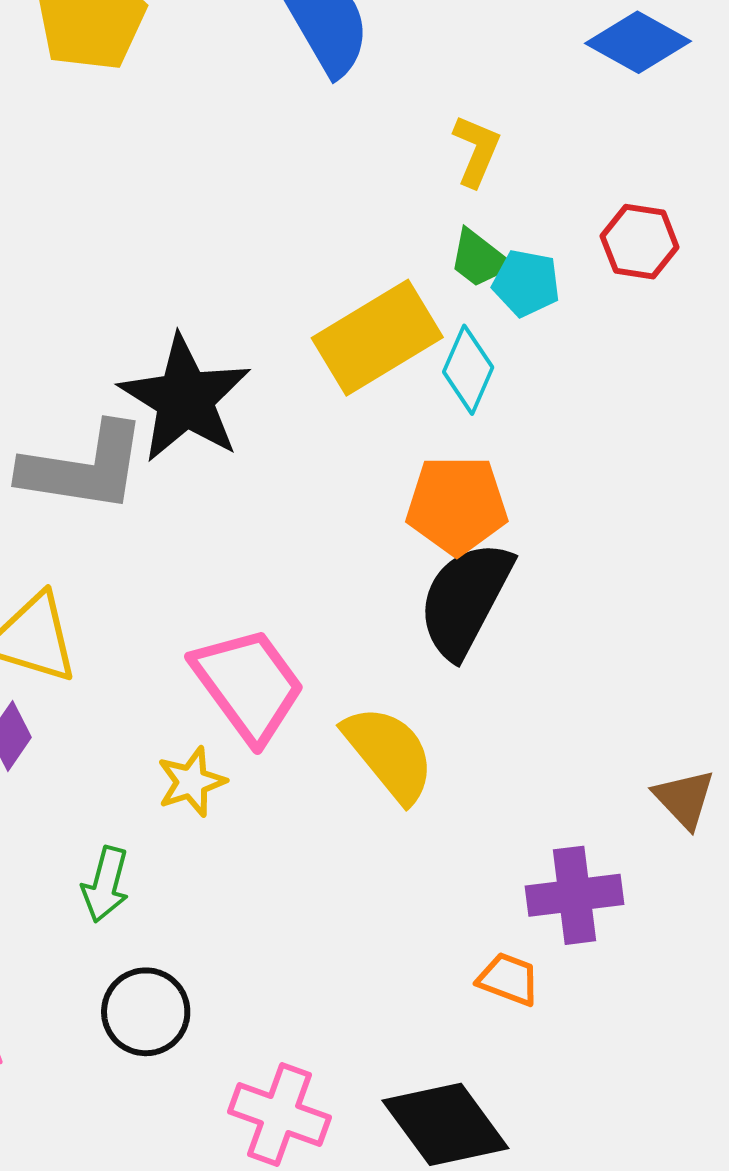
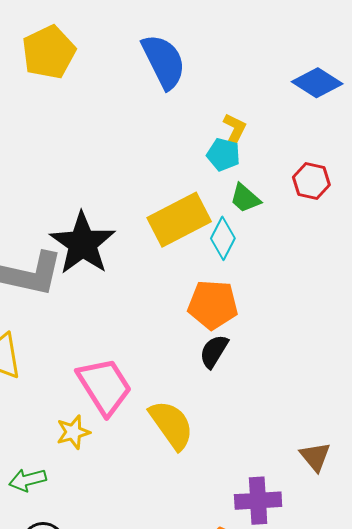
green trapezoid: (479, 259) -> (245, 198), moved
cyan pentagon: (526, 283) -> (223, 155), moved
black semicircle: (465, 599) -> (214, 351), size x0.6
green arrow: (106, 884) -> (28, 480), turned 57

